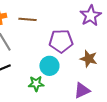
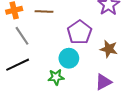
purple pentagon: (61, 41) -> (79, 32), turned -30

